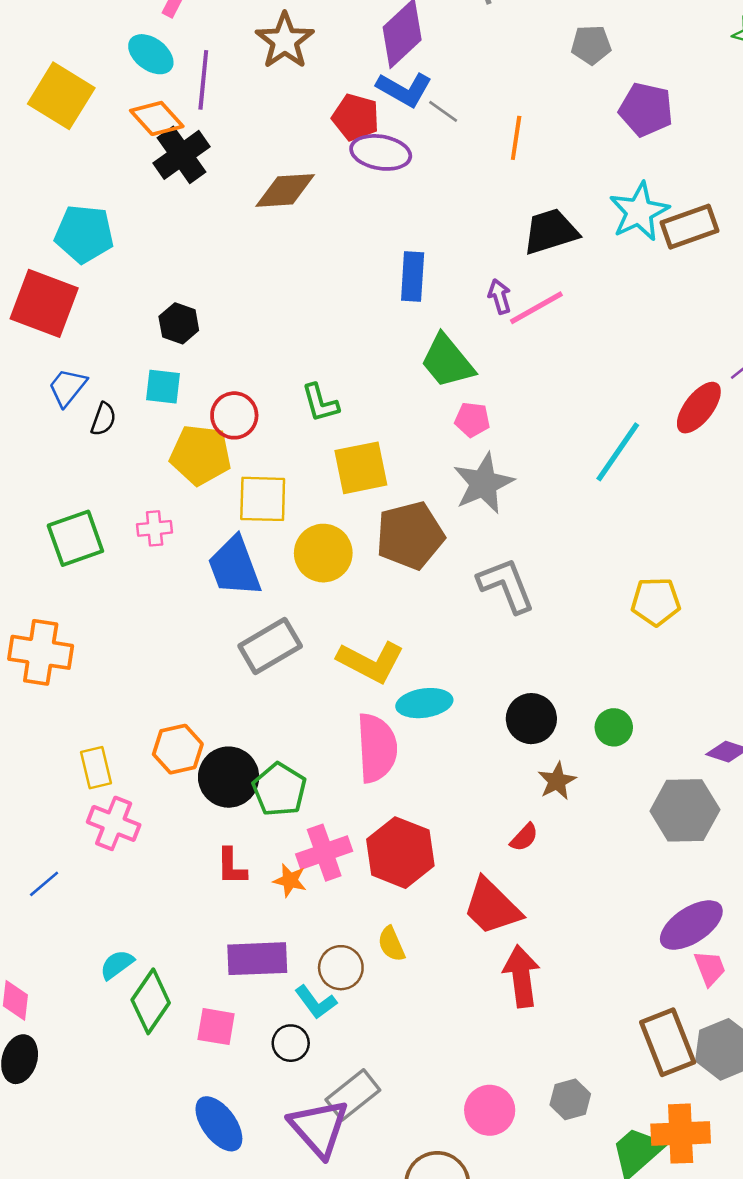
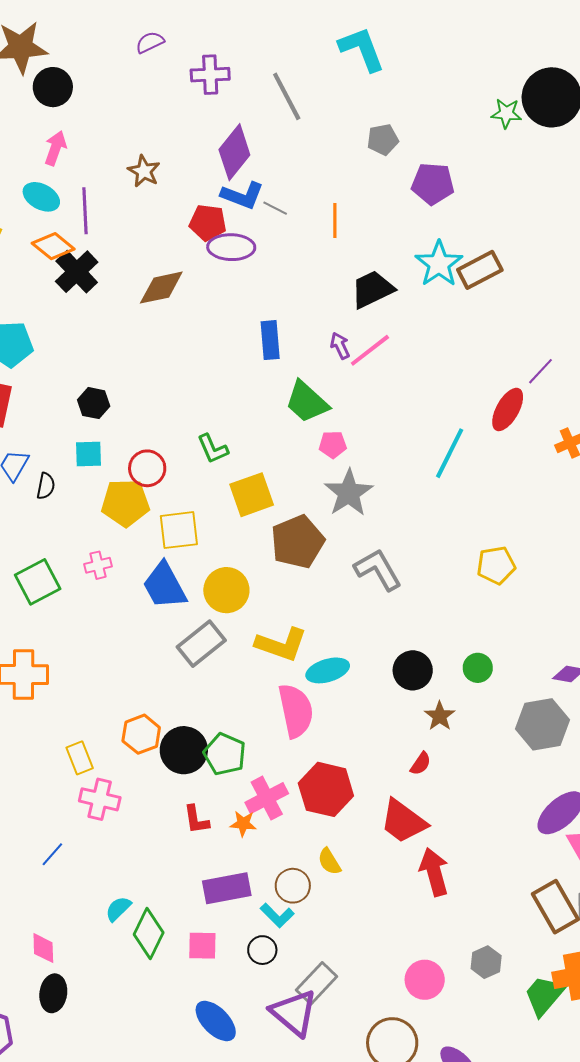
brown star: (285, 41) -> (144, 171), size x0.7
yellow circle: (323, 553) -> (226, 590), moved

